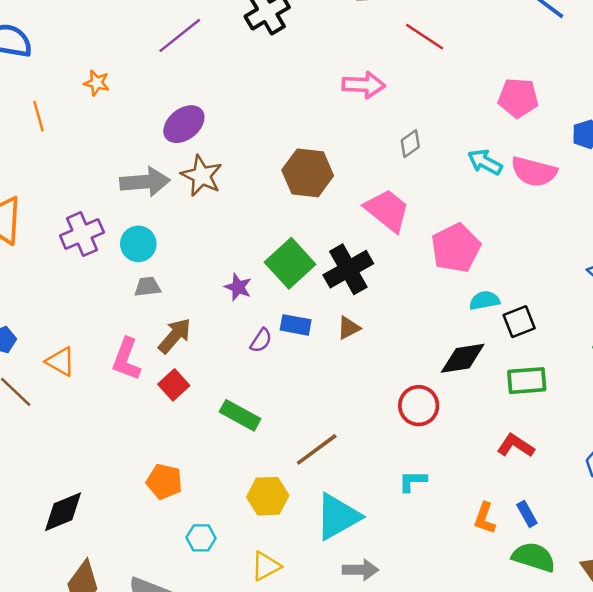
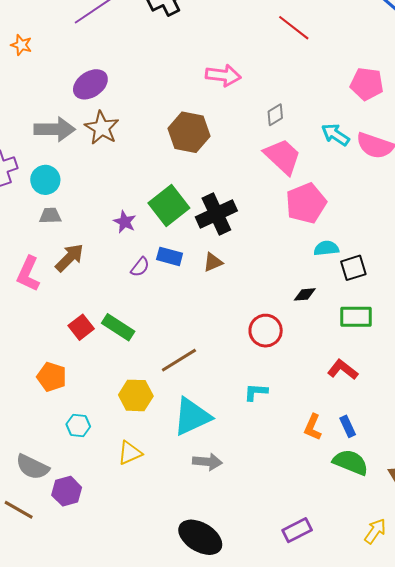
pink arrow: (364, 85) -> (223, 75), moved
pink trapezoid: (387, 210) -> (282, 156), moved
black diamond: (463, 358) -> (305, 294), size x0.6
red square: (174, 385) -> (81, 327), moved

